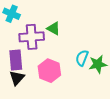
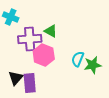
purple rectangle: (16, 60) -> (30, 83), moved
pink hexagon: (49, 71) -> (44, 55), moved

